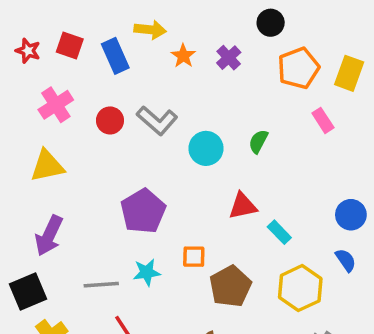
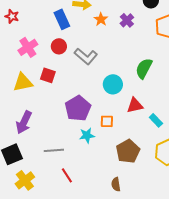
red square: (70, 45) -> (48, 75), moved
red circle: (110, 120) -> (59, 46), moved
green semicircle: (258, 141) -> (144, 68), size x1.5
cyan circle: (206, 148) -> (113, 84), moved
orange square: (194, 257) -> (107, 121), moved
cyan star: (147, 272) -> (87, 135), moved

